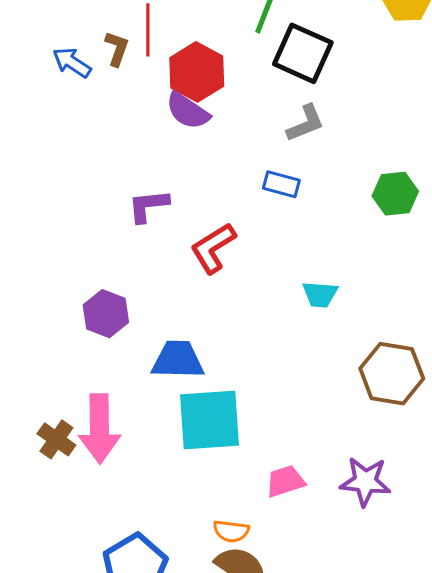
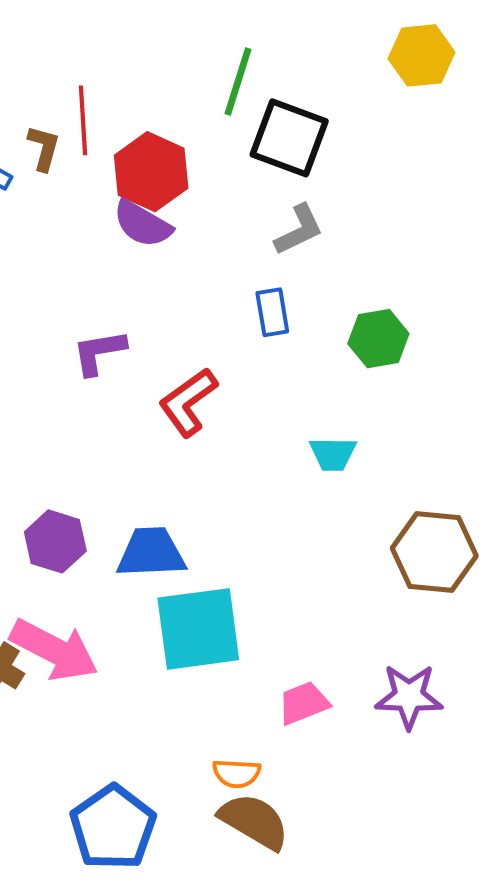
blue rectangle: (281, 184) -> (272, 312), turned 69
green hexagon: (395, 194) -> (378, 339), moved
purple hexagon: (106, 314) -> (55, 541), moved
pink arrow: (100, 429) -> (54, 650), turned -58

